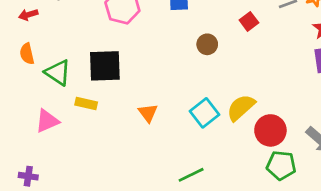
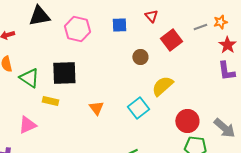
red square: (249, 21) -> (171, 40), size x1.5
yellow semicircle: (241, 108) -> (162, 86), moved
pink triangle: (47, 121) -> (27, 125), moved

